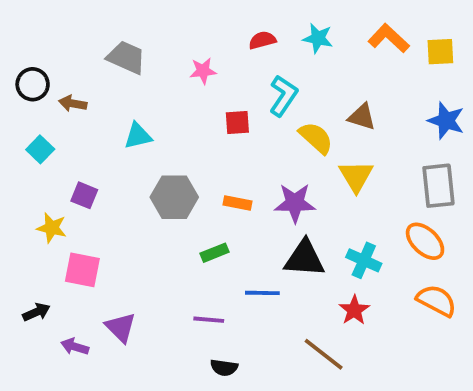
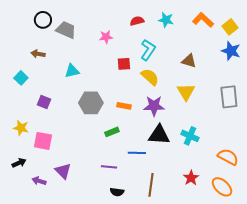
yellow square: (440, 52) -> (230, 27), turned -35
black circle: (33, 84) -> (43, 20), moved
blue star: (446, 121) -> (231, 51), moved
yellow semicircle: (316, 138) -> (150, 77), moved
yellow star: (52, 228) -> (21, 128), moved
orange ellipse: (425, 241) -> (222, 187), moved
red star: (354, 310) -> (191, 178), moved
brown line: (324, 354) -> (151, 185), moved, turned 60

